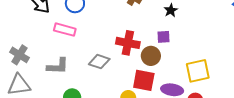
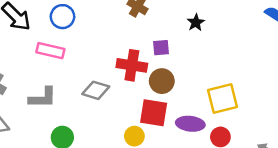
black star: (171, 10) -> (196, 23), moved
purple square: (163, 37) -> (161, 48), moved

